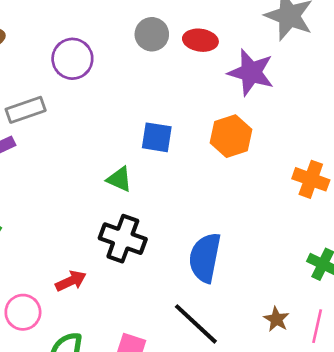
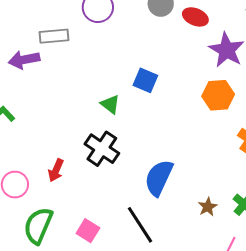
orange hexagon: (231, 136) -> (218, 95), moved
red arrow: (71, 281) -> (56, 170), turned 125
brown star: (276, 319) -> (208, 207), moved

